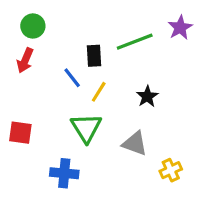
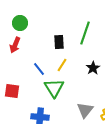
green line: (135, 42) -> (85, 33), turned -50
blue line: (72, 78) -> (39, 69), moved
gray triangle: (135, 143) -> (85, 110), moved, turned 48

